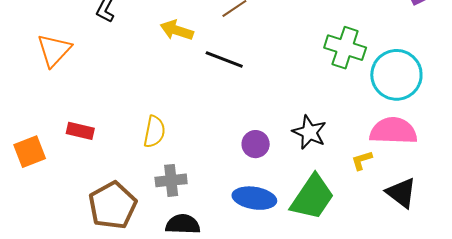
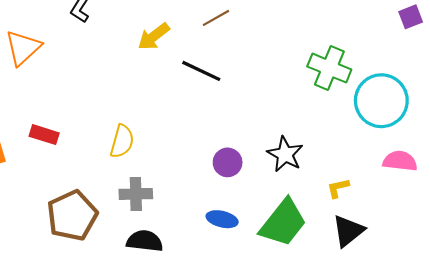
yellow arrow: (177, 30) -> (154, 36), turned -60
pink semicircle: (393, 131) -> (400, 161), moved, size x0.7
black triangle: (401, 193) -> (348, 231), moved, turned 40
blue ellipse: (254, 198) -> (222, 219), size x0.7

